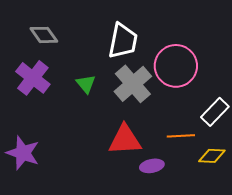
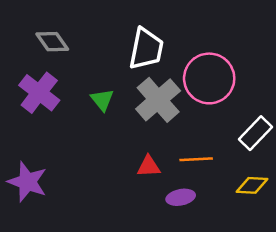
orange line: (181, 136) -> (196, 159), moved
red triangle: (125, 140) -> (149, 166), size x0.6

